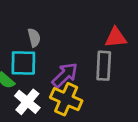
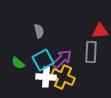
cyan square: (23, 63) -> (43, 60), moved, turned -30
white cross: (27, 102) -> (46, 77), moved, turned -36

